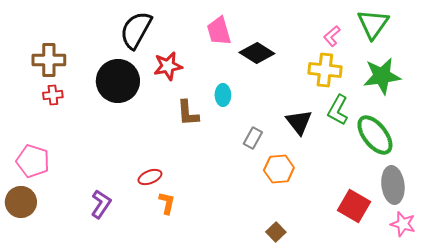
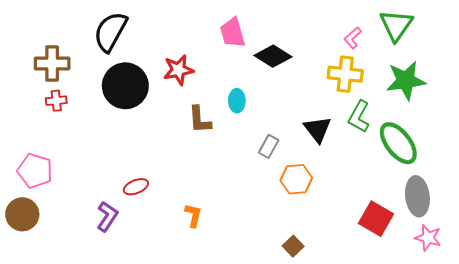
black semicircle: (136, 30) -> (110, 32), moved
red ellipse: (150, 177) -> (136, 187), moved
orange L-shape: (167, 203) -> (193, 215), moved

